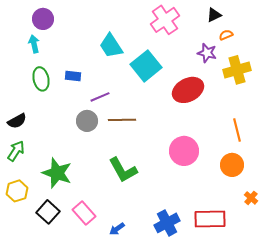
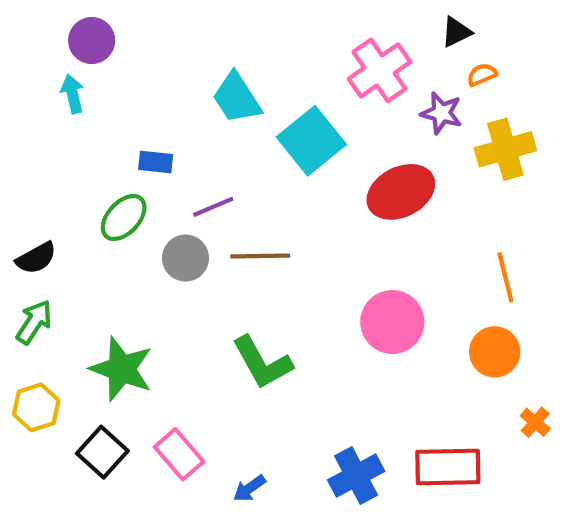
pink cross: (165, 20) -> (380, 70), moved
green ellipse: (41, 79) -> (124, 218), moved, turned 55

